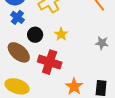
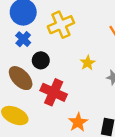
yellow star: (61, 34) -> (88, 63), moved

